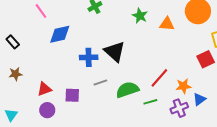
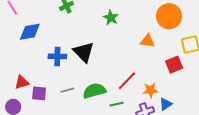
orange triangle: (167, 24) -> (147, 41), moved
gray line: (100, 82) -> (67, 90), moved
red triangle: (44, 89) -> (22, 82), moved

